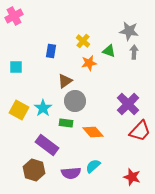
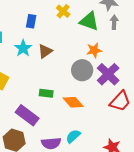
green triangle: (109, 51) -> (89, 21), size x1.5
orange star: (89, 63) -> (94, 50), moved
gray circle: (75, 101) -> (82, 70), moved
cyan star: (43, 108) -> (23, 48), moved

